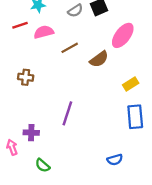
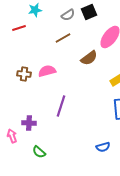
pink semicircle: (44, 32) -> (47, 71), moved
brown line: (70, 48) -> (63, 38), moved

